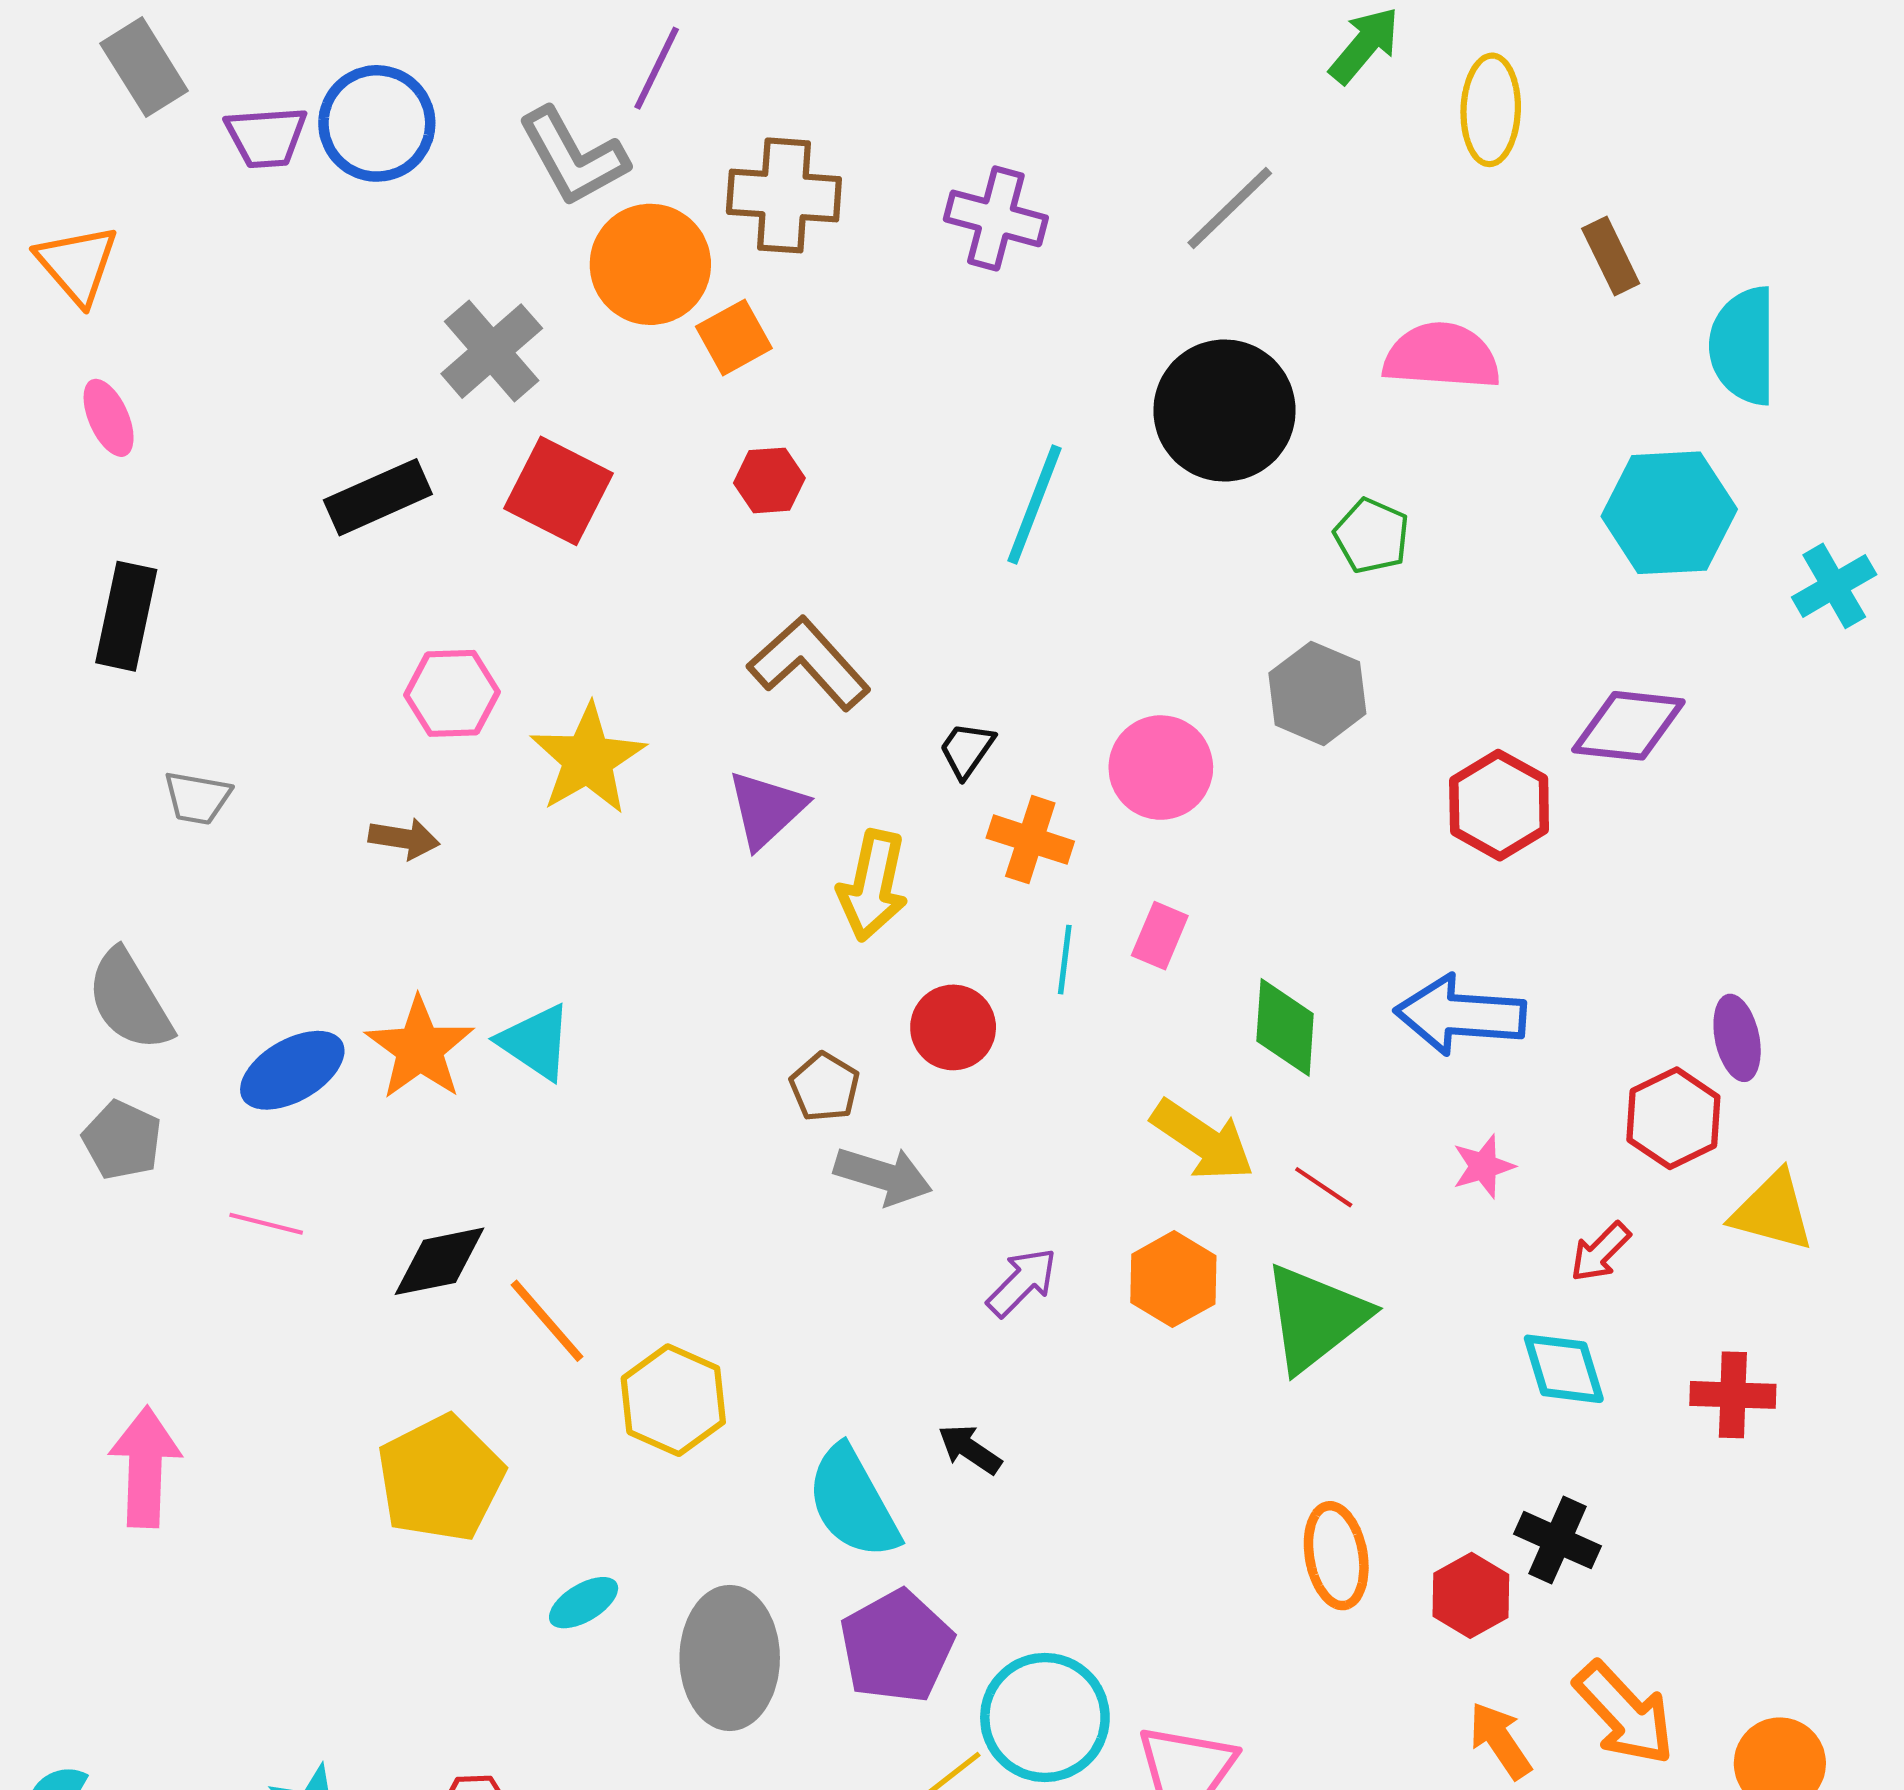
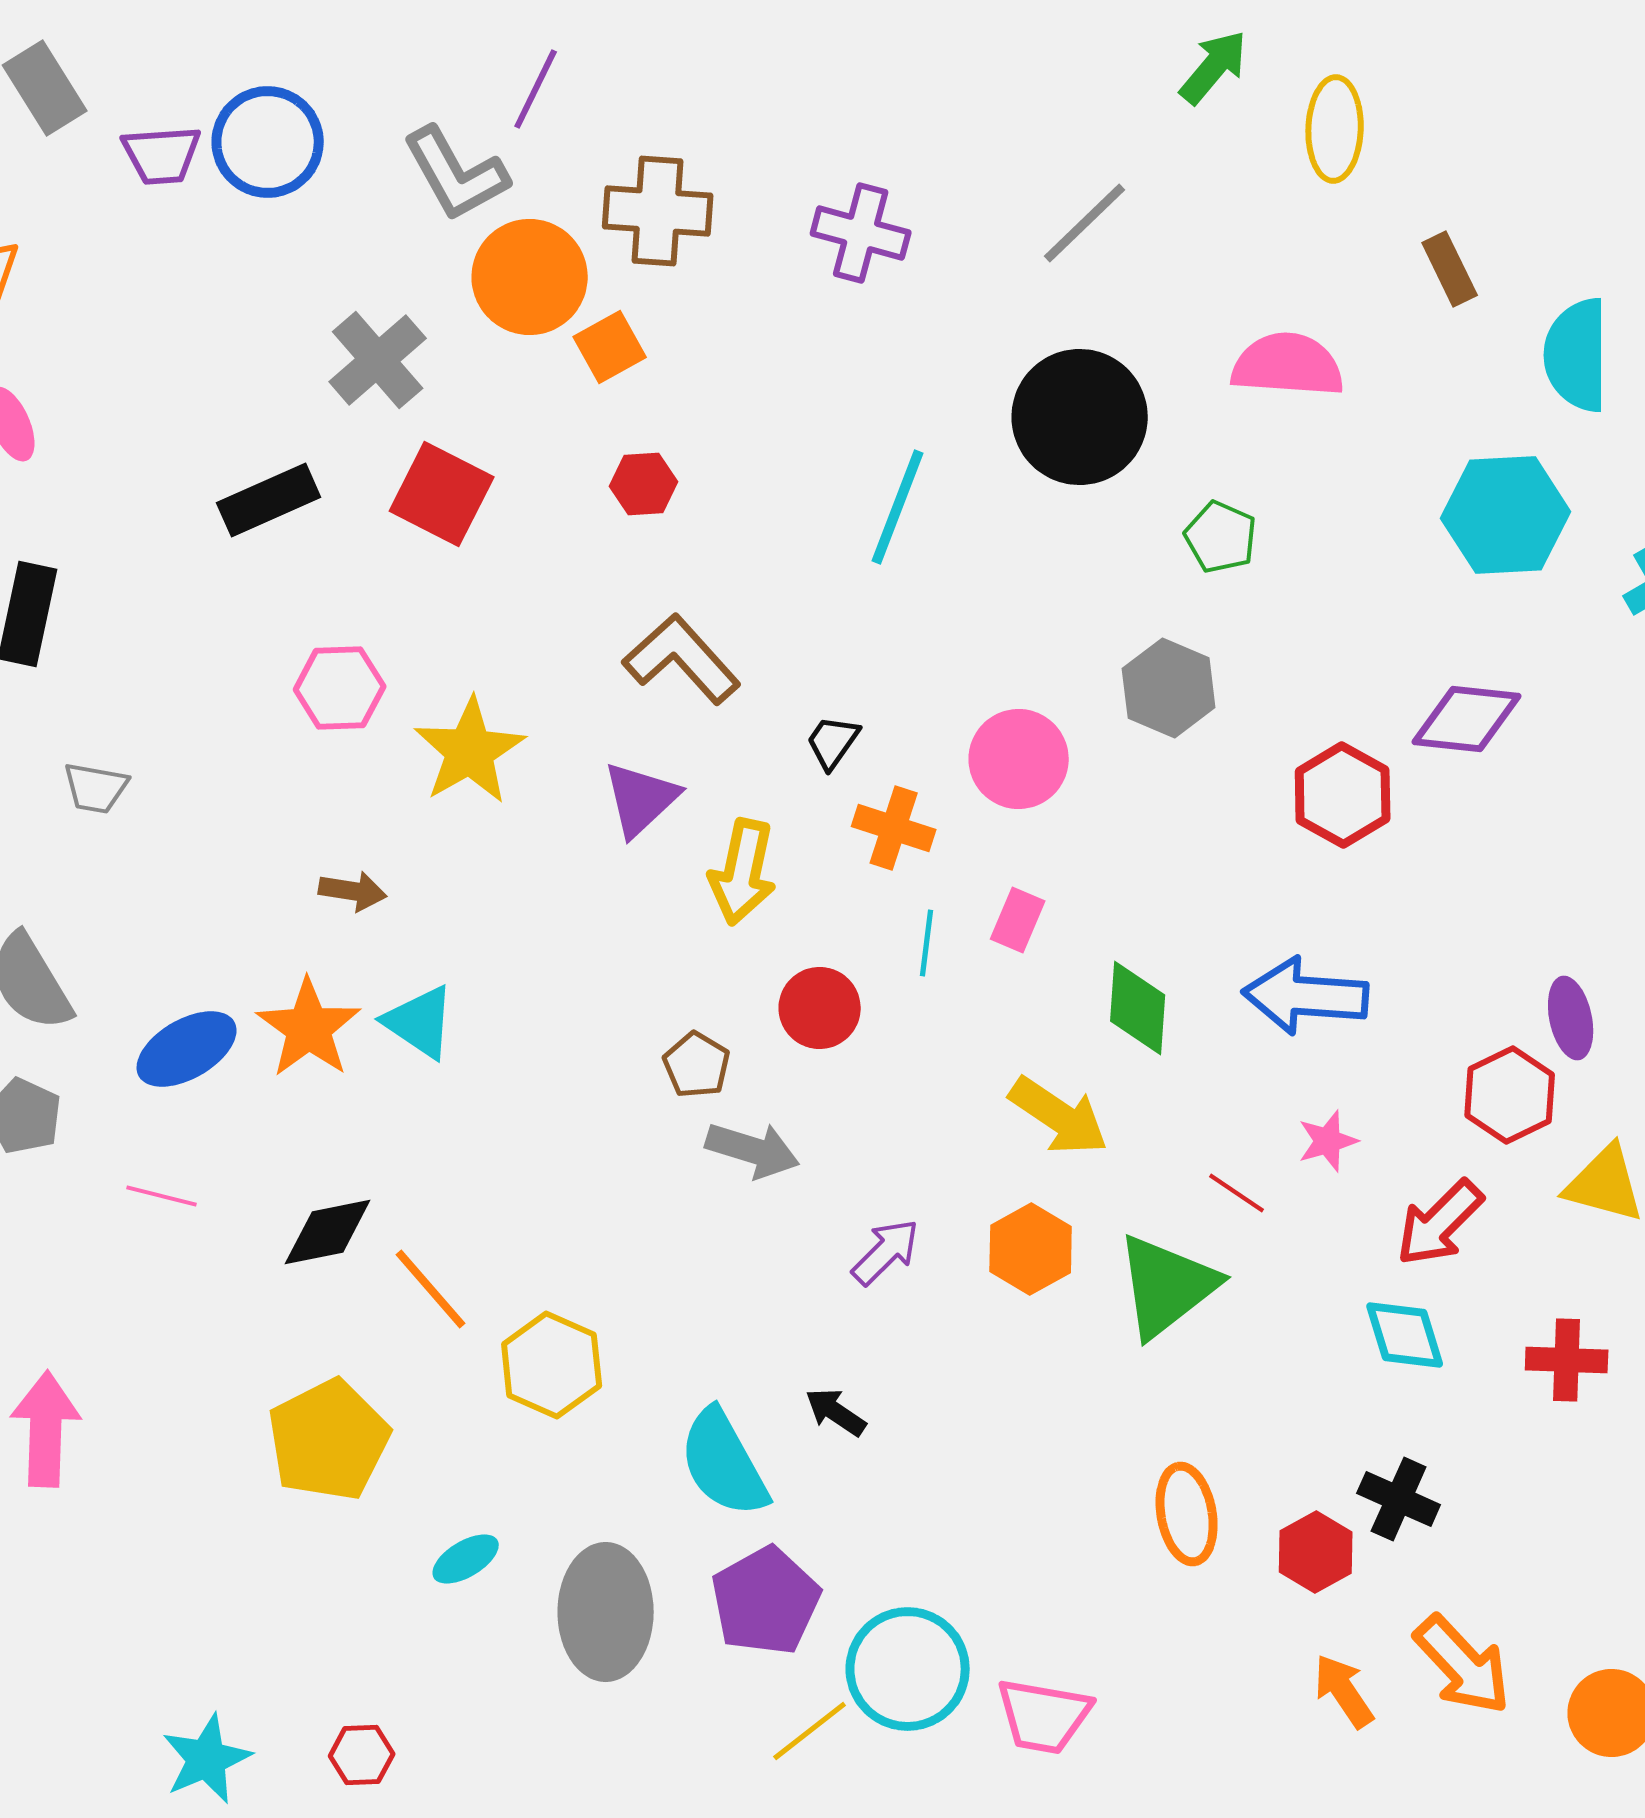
brown arrow: (404, 839) -> (353, 891), moved
red line: (1324, 1187) -> (1237, 1193), moved
red arrow: (1600, 1252) -> (1440, 1223), size x1.5

